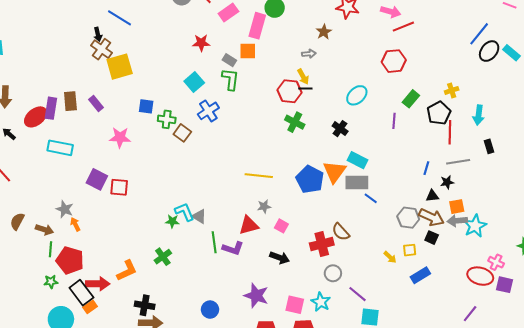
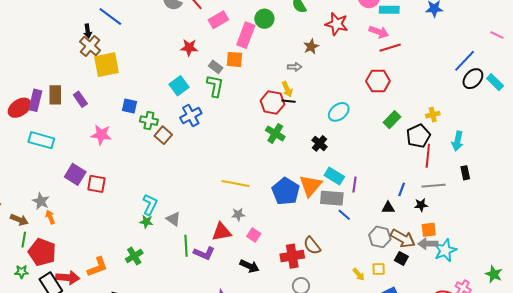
purple line: (394, 121) -> (355, 185), moved
black triangle: (432, 196) -> (388, 208), moved
cyan L-shape: (185, 212) -> (150, 205), moved, turned 45

